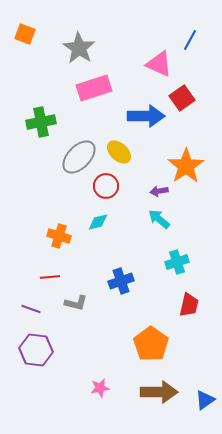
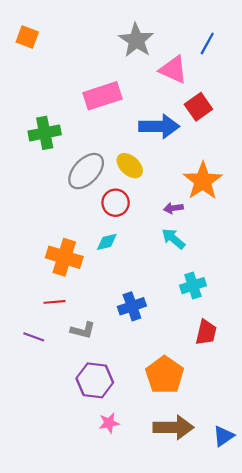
gray star: (79, 48) -> (136, 40), moved
orange cross: (59, 236) -> (64, 257), size x1.4
purple hexagon: (36, 350) -> (95, 380), moved

